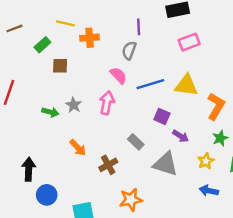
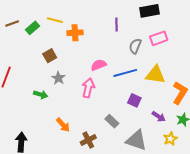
green rectangle: (42, 45) -> (32, 28), moved
gray semicircle: (129, 50) -> (135, 46), moved
brown square: (60, 66) -> (50, 56), turned -32
pink semicircle: (118, 75) -> (99, 65), turned -70
gray star: (74, 105) -> (58, 78), moved
purple arrow: (181, 136) -> (159, 117), moved

